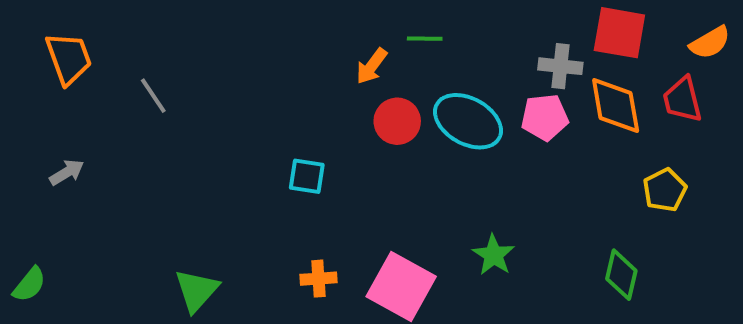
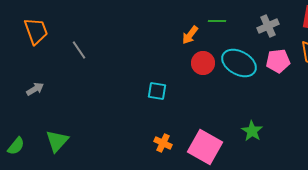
gray cross: (560, 66) -> (268, 26), moved, turned -30
orange cross: (319, 279) -> (163, 143), turned 30
green triangle: (197, 290) -> (57, 141), moved

